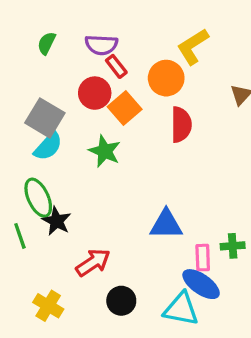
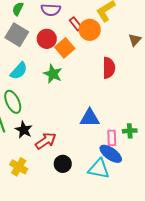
red rectangle: (116, 66) -> (76, 24), moved
gray square: (45, 118) -> (17, 35), moved
red semicircle: (181, 125) -> (109, 68), moved
black star: (56, 221) -> (24, 130), moved

